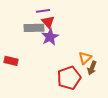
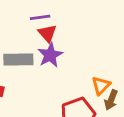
gray rectangle: (34, 28) -> (18, 59), moved

